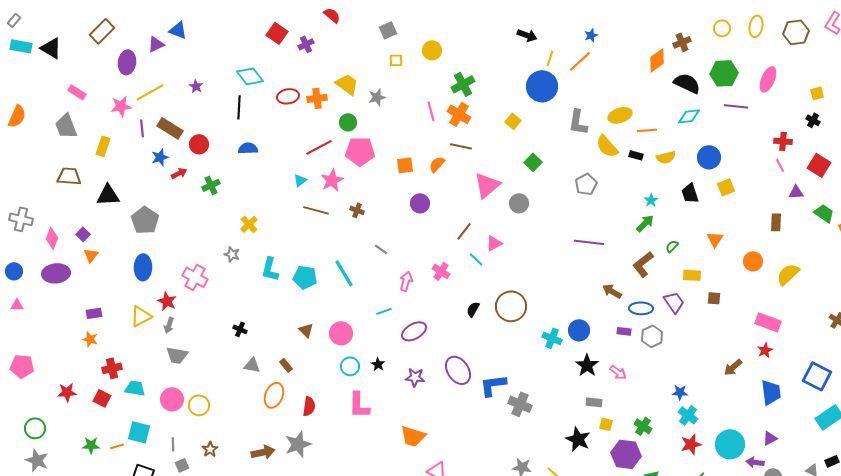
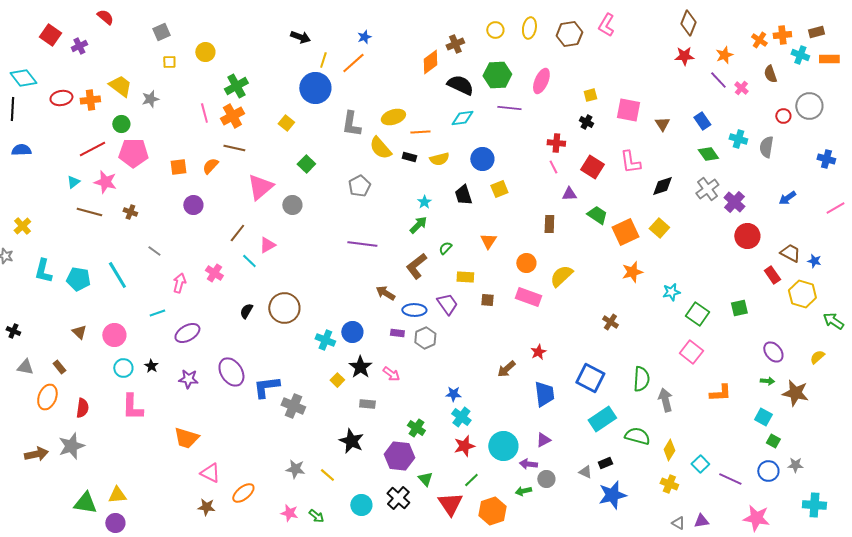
orange cross: (459, 114) -> (232, 116), turned 30
pink star: (332, 180) -> (105, 182), turned -30
pink rectangle: (768, 322) -> (528, 297), moved
yellow square: (606, 424) -> (337, 380), moved, turned 32

